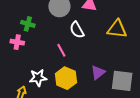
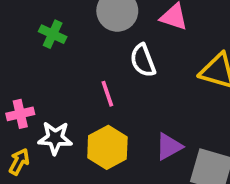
pink cross: (17, 42) -> (20, 114), moved, turned -32

